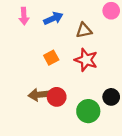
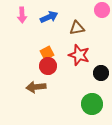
red circle: (57, 97) -> (48, 66), moved
black circle: (111, 97) -> (101, 73), moved
green circle: (88, 111) -> (92, 104), moved

